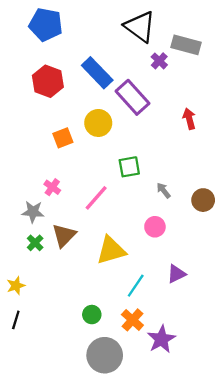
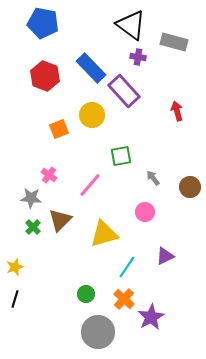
purple cross: (159, 61) -> (138, 57), moved, turned -35

